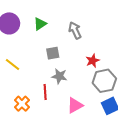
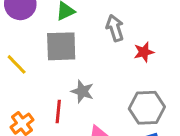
gray square: (53, 53) -> (61, 46), moved, size x1.6
red star: (93, 61) -> (144, 52), moved

